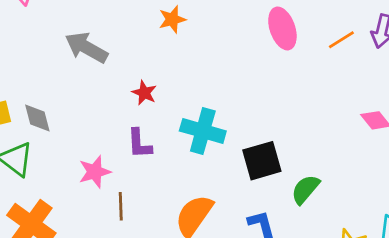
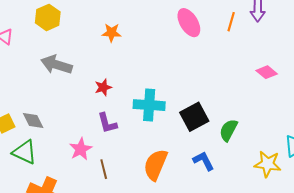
orange star: (172, 19) -> (112, 33), turned 30
orange line: (341, 40) -> (231, 22), turned -30
red star: (144, 93) -> (103, 87), turned -30

